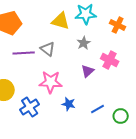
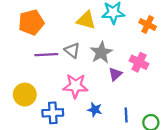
gray star: (84, 43) -> (101, 53), moved, size x1.5
blue cross: (30, 107) -> (53, 113), turned 30
blue line: (98, 109) -> (126, 115), turned -64

